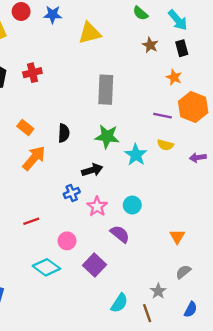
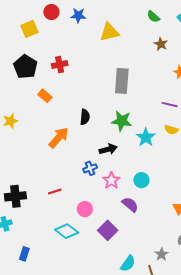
orange rectangle: (25, 127) -> (45, 96), moved

